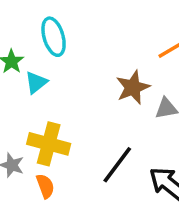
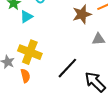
brown star: (133, 87) -> (82, 14), moved

